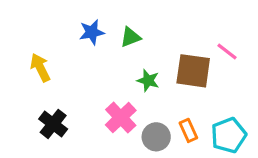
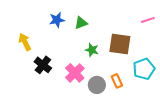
pink line: (227, 52) -> (148, 20), moved, turned -56
black cross: (53, 124) -> (43, 65), moved
cyan pentagon: (229, 135) -> (144, 69), moved

